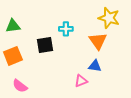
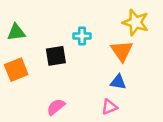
pink triangle: (81, 81) -> (109, 107), moved
pink semicircle: (20, 86) -> (56, 107), moved, turned 105

